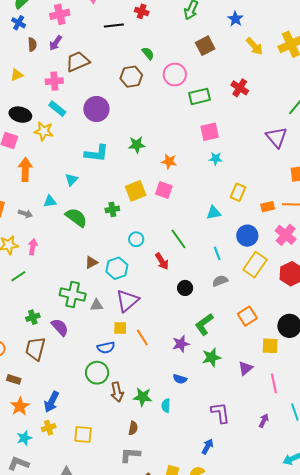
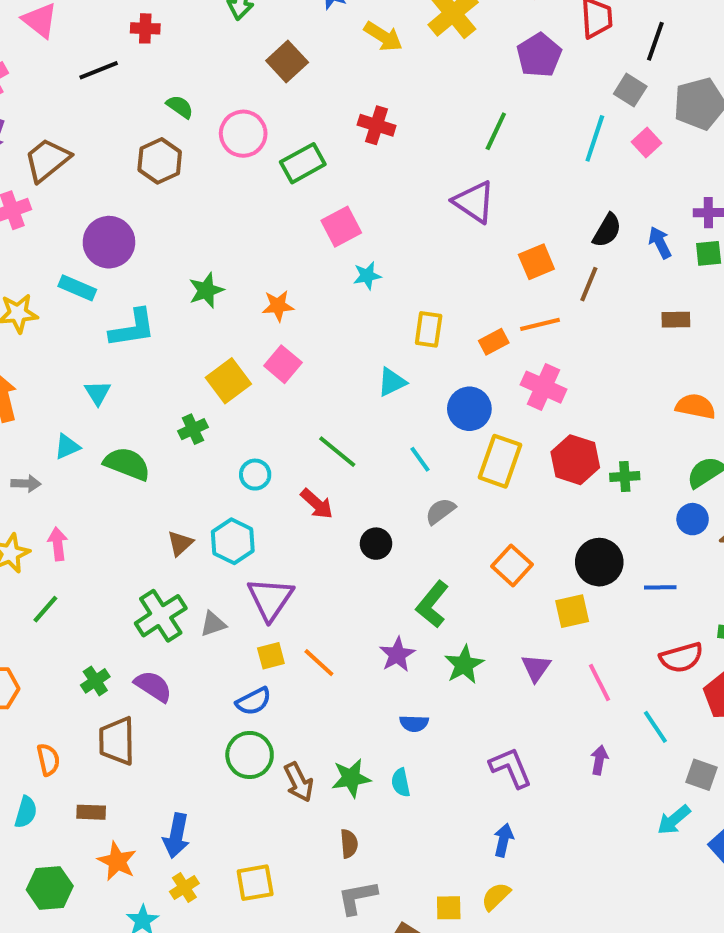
cyan rectangle: (57, 109) -> (77, 288), moved
pink square: (164, 190) -> (283, 364), turned 36
green cross: (73, 294) -> (161, 616), turned -30

